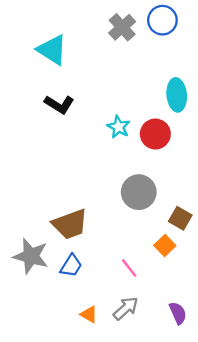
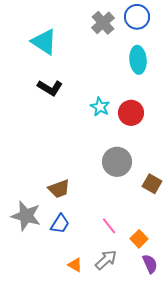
cyan ellipse: (177, 95) -> (138, 60), moved
brown trapezoid: (70, 224) -> (59, 189), size x0.7
orange square: (165, 245) -> (139, 239), moved

